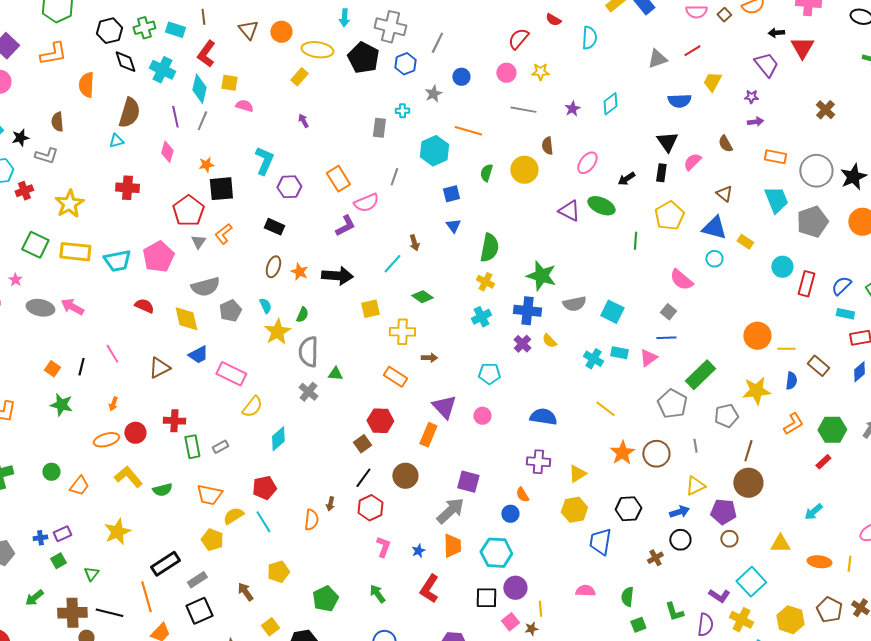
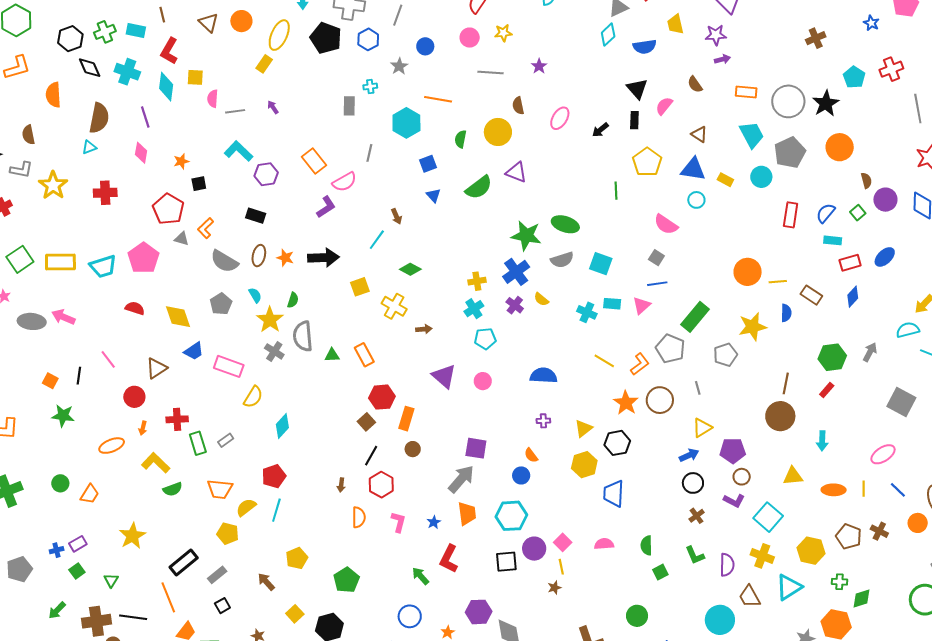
yellow ellipse: (317, 50) -> (279, 35), turned -68
yellow trapezoid: (712, 82) -> (675, 24), turned -35
purple star: (751, 97) -> (716, 35), size x1.5
cyan diamond: (610, 104) -> (608, 35), moved
pink semicircle: (244, 106) -> (213, 99), turned -96
brown cross: (825, 110) -> (816, 38), moved, turned 30
gray line: (202, 121) -> (235, 111), moved, turned 66
cyan L-shape: (264, 161) -> (238, 151), turned -64
black square: (221, 189) -> (199, 184), size x0.6
yellow star: (69, 204) -> (53, 185), moved
green ellipse: (601, 206) -> (565, 224), moved
purple triangle: (569, 211) -> (516, 172), moved
gray triangle: (198, 242) -> (182, 239), turned -42
green square: (35, 245) -> (20, 259), turned 36
green semicircle: (489, 248) -> (479, 187), moved, turned 48
cyan circle: (782, 267) -> (761, 177), moved
yellow cross: (485, 282) -> (477, 281), moved, turned -30
gray semicircle: (205, 287) -> (224, 261), moved, turned 52
blue cross: (527, 311) -> (516, 272), turned -36
cyan cross: (481, 317) -> (474, 309), moved
yellow cross: (402, 332) -> (394, 306), turned 35
orange rectangle: (395, 377) -> (364, 355), moved, turned 35
gray cross: (308, 392) -> (274, 351), moved
orange arrow: (113, 404) -> (143, 428), moved
orange L-shape: (793, 424) -> (640, 364), moved
red circle: (135, 433) -> (134, 397), moved
orange rectangle: (428, 435) -> (406, 419), moved
brown line: (748, 451) -> (786, 383), moved
purple cross: (538, 462) -> (543, 421), size x0.6
brown circle: (405, 476) -> (413, 449), size x0.6
yellow L-shape: (128, 477) -> (156, 463), moved
brown circle: (748, 483) -> (780, 416), moved
black hexagon: (628, 509) -> (617, 443), moved
cyan arrow: (813, 512) -> (822, 441), turned -42
orange semicircle: (311, 520) -> (359, 517), moved
cyan line: (263, 522) -> (276, 510), turned 55
brown cross: (655, 558) -> (697, 516), moved
green arrow: (377, 594) -> (420, 576), moved
purple L-shape: (719, 596) -> (734, 501), moved
black square: (199, 611) -> (222, 606), size x0.6
pink square: (510, 622) -> (563, 542), moved

